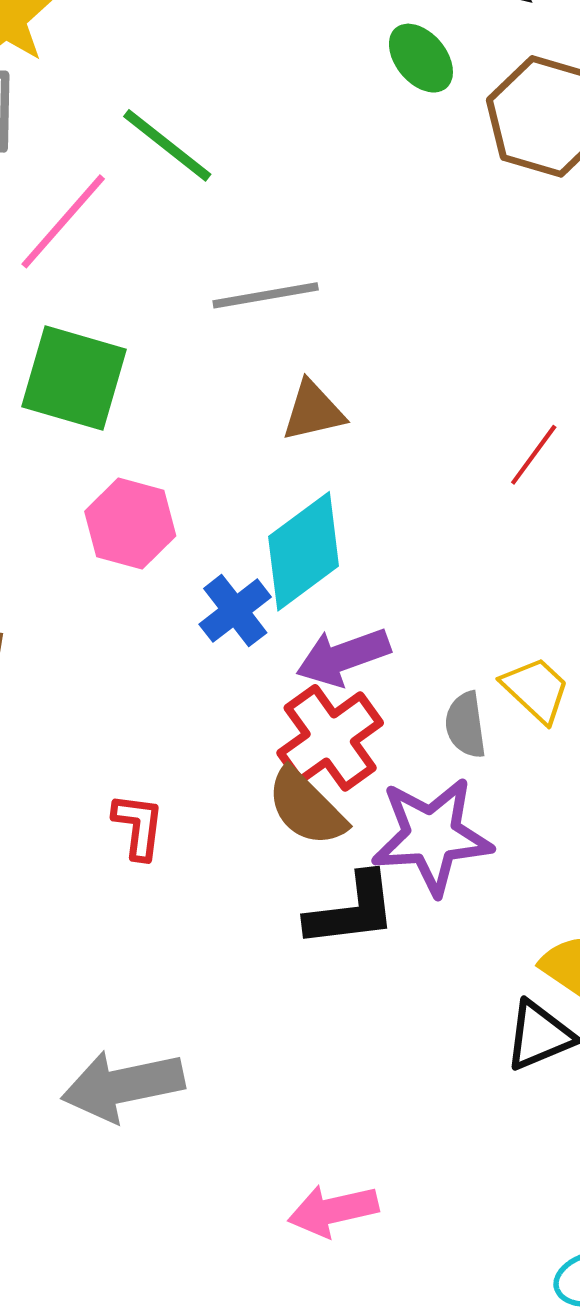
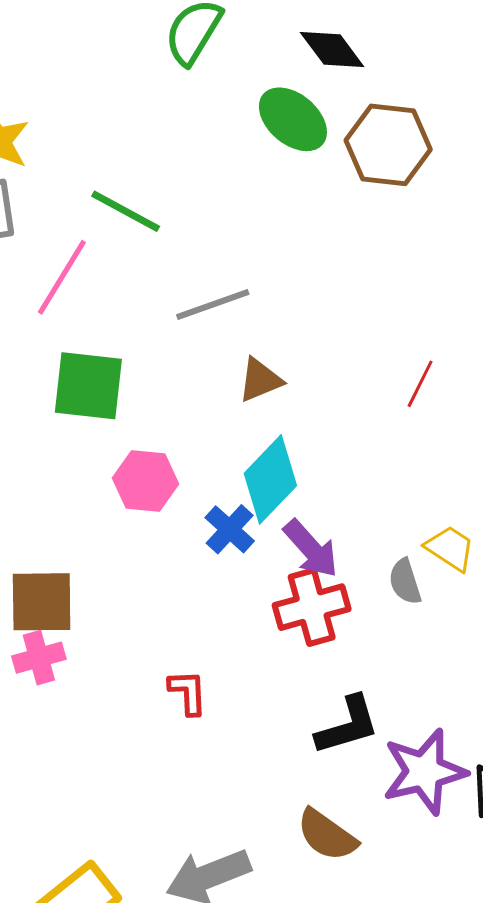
green ellipse: (421, 58) -> (293, 119), size x1.4
purple arrow: (343, 657) -> (311, 549), turned -102
red cross: (330, 738) -> (312, 607), turned 30
brown semicircle: (306, 807) -> (327, 835), moved
purple star: (432, 836) -> (424, 772), moved

